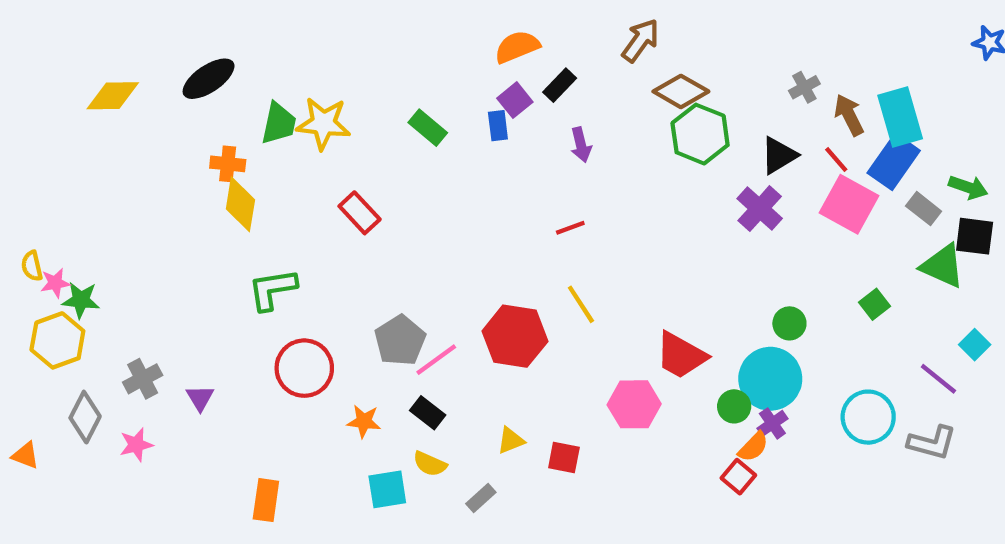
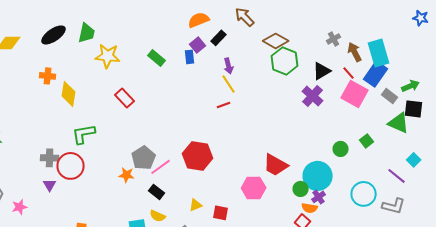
brown arrow: (640, 40) -> (245, 17), moved, turned -80
green trapezoid: (279, 123) -> (87, 33), moved
orange cross: (228, 164) -> (48, 76), moved
green arrow: (968, 187) -> (411, 86), turned -42
yellow line: (581, 304) -> (229, 84), moved
green circle: (789, 323) -> (341, 149), moved
red circle: (304, 368) -> (71, 166), moved
gray cross: (143, 379) -> (50, 158), moved, turned 30
orange star: (364, 421) -> (127, 175), moved
orange semicircle: (753, 447) -> (310, 208), turned 56

